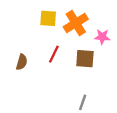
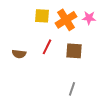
pink star: (102, 37) -> (89, 18), moved
brown semicircle: (22, 62) -> (19, 54), turned 80

